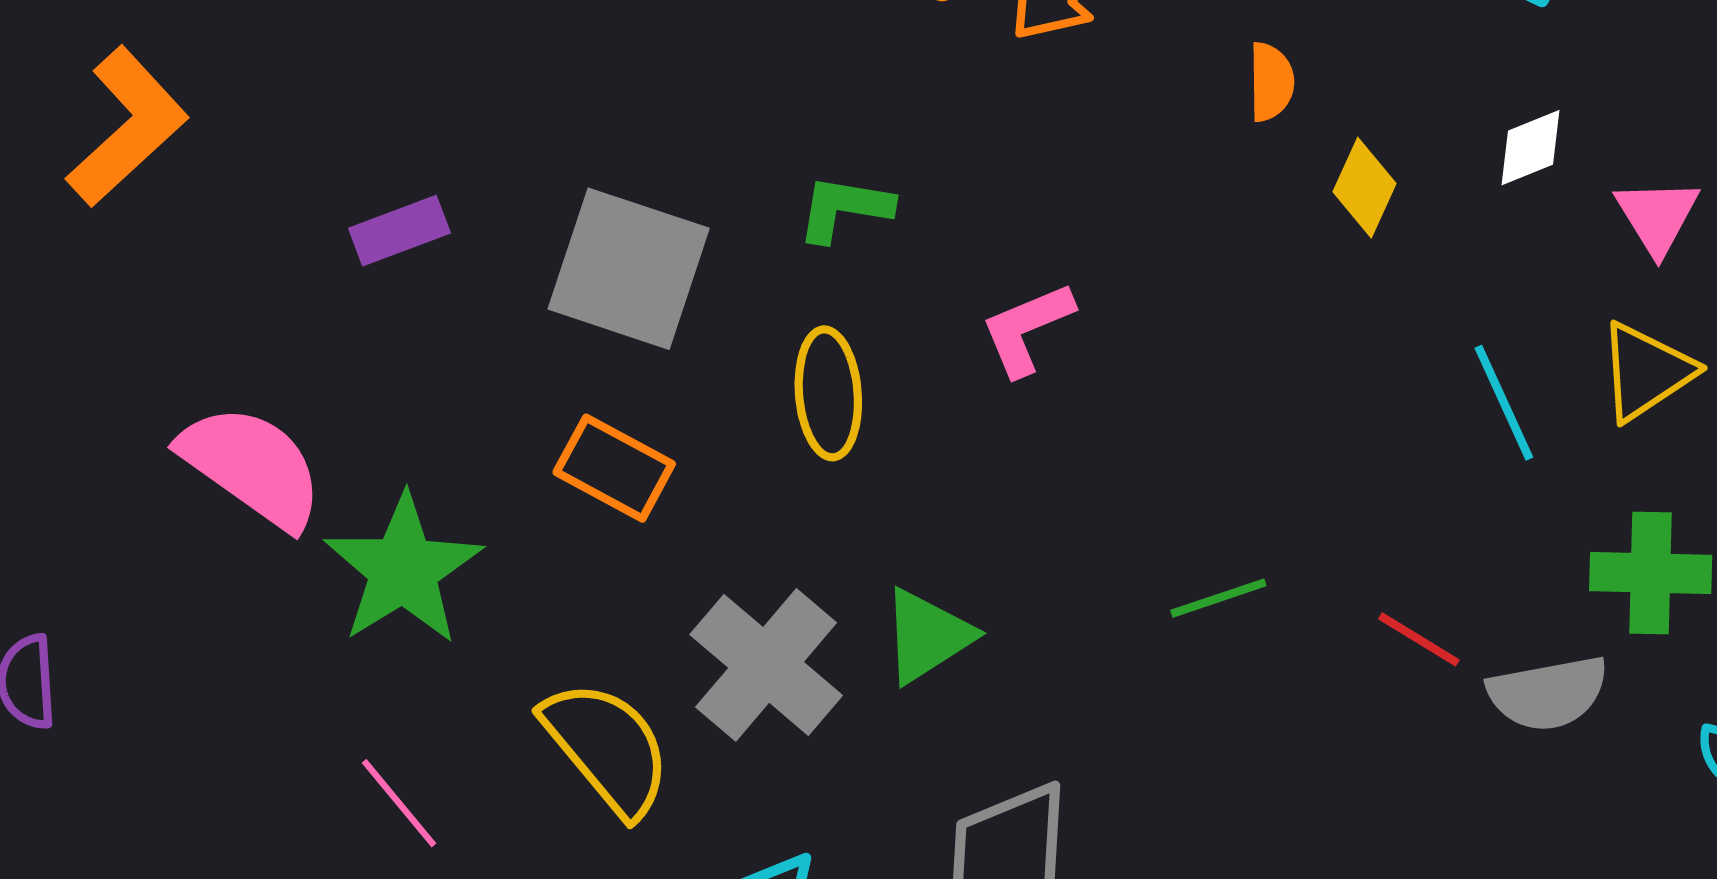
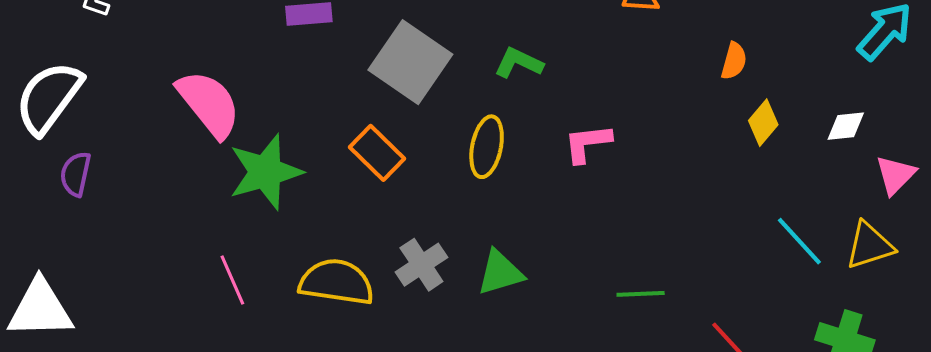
cyan line: (1504, 403) -> (799, 241), turned -34
gray cross: (766, 665) -> (421, 265), size x0.7
yellow semicircle: (607, 748) -> (336, 282), turned -58

